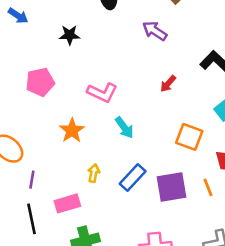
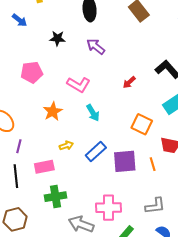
purple arrow: (155, 31) -> (96, 47), moved
yellow arrow: (94, 173) -> (66, 146), turned 56

